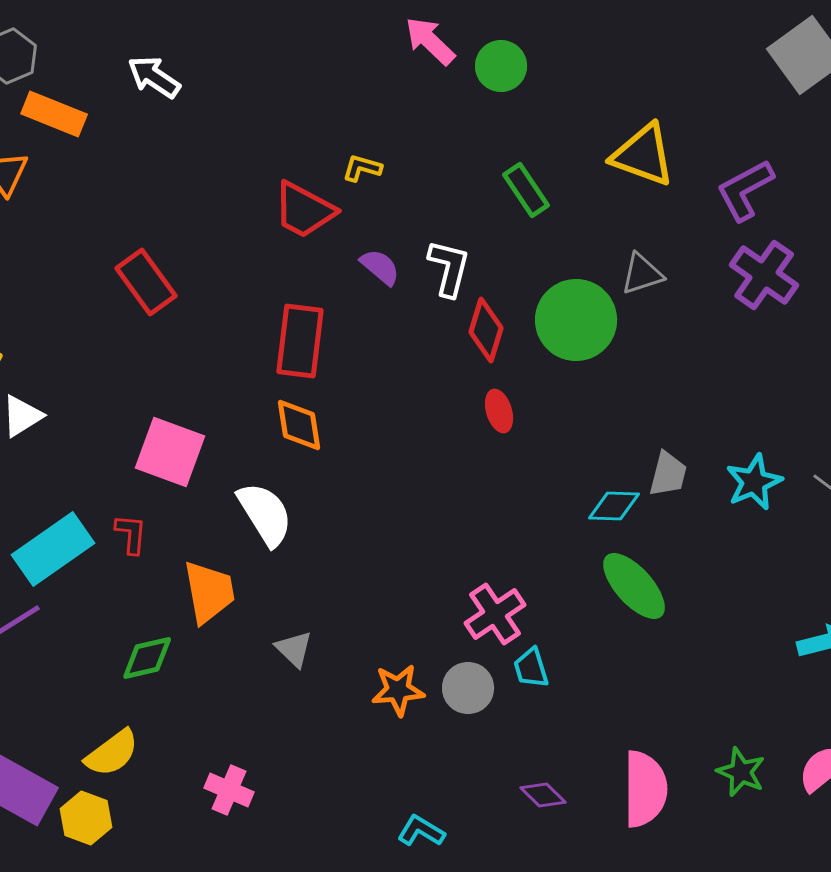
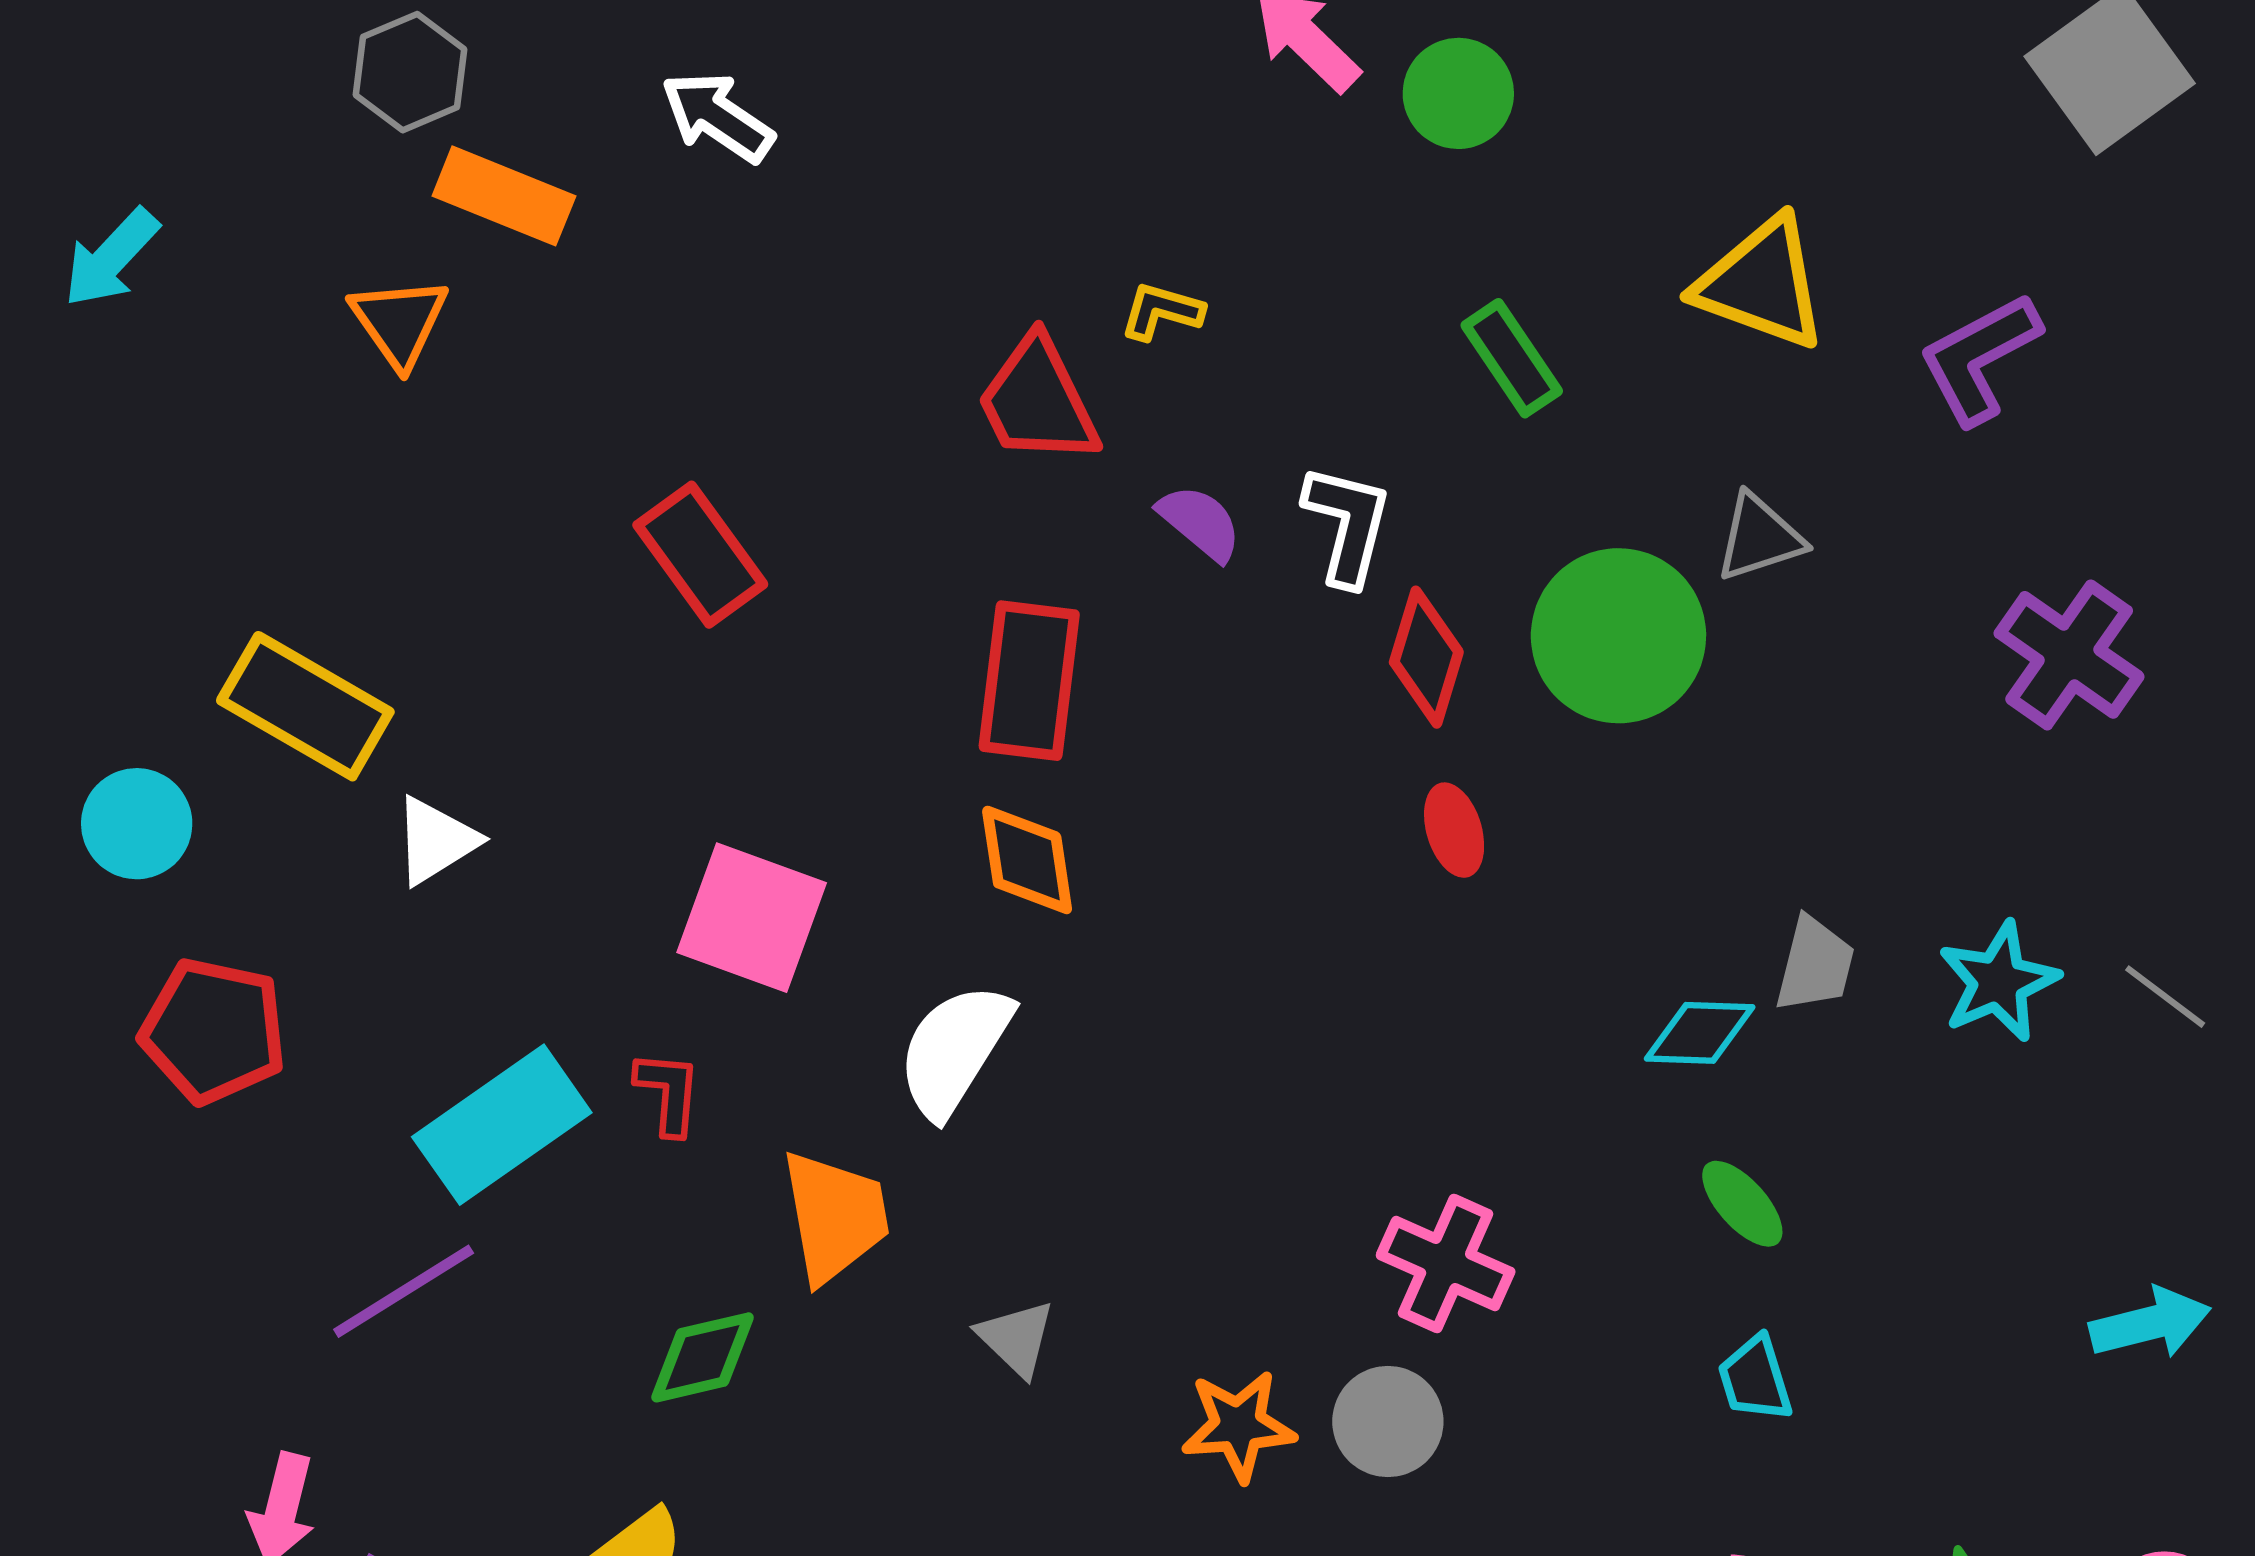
red trapezoid: (304, 210) -> (1038, 401), turned 36
purple cross: (764, 275) -> (2069, 655), moved
white semicircle: (265, 514) -> (954, 1050), turned -116
green ellipse: (634, 586) -> (1742, 1204), size x0.6
pink cross: (495, 614) -> (1446, 1264), turned -32
cyan trapezoid: (531, 668) -> (1755, 1379), moved

